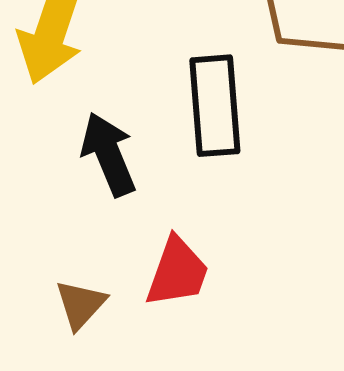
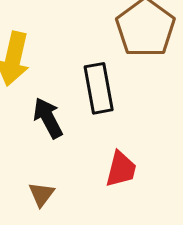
red trapezoid: (177, 272) -> (121, 169), moved

